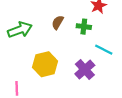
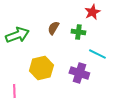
purple cross: (85, 70) -> (79, 73), turned -30

